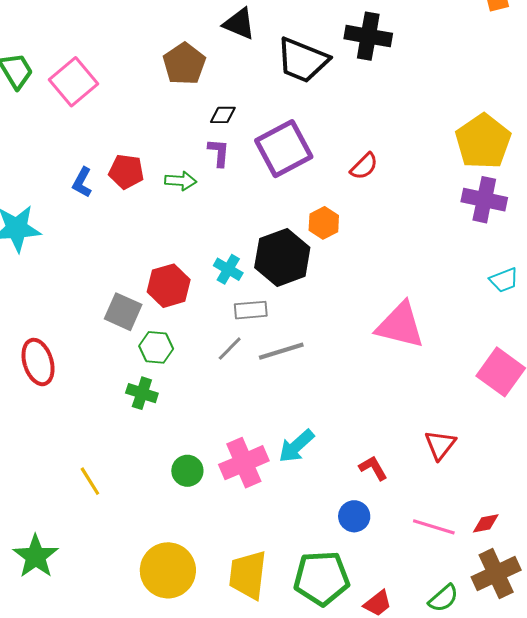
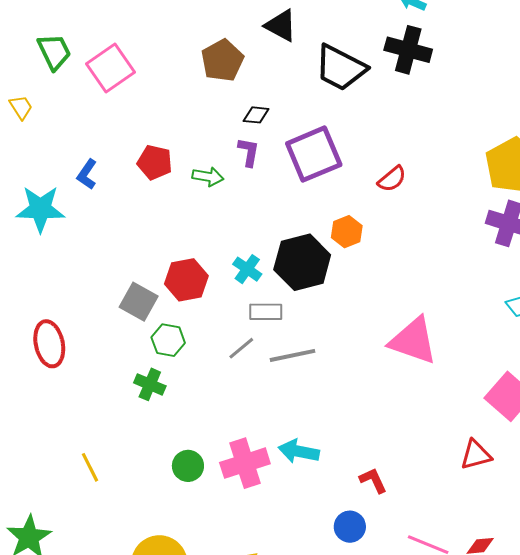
blue L-shape: (82, 182) -> (87, 174), moved
red triangle: (440, 445) -> (476, 455), moved, turned 32
cyan arrow: (296, 446) -> (299, 451), turned 48

